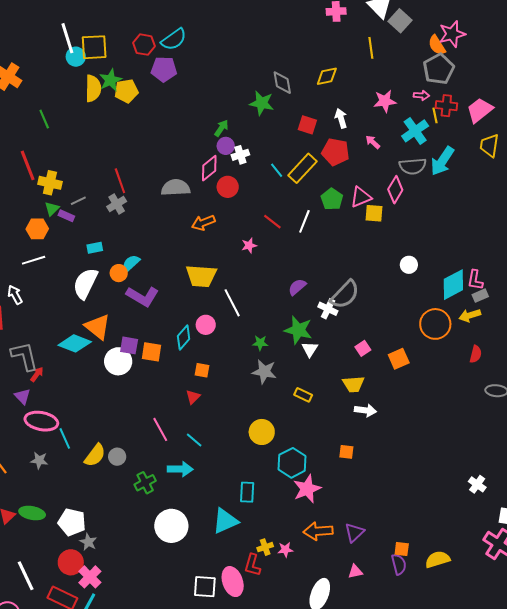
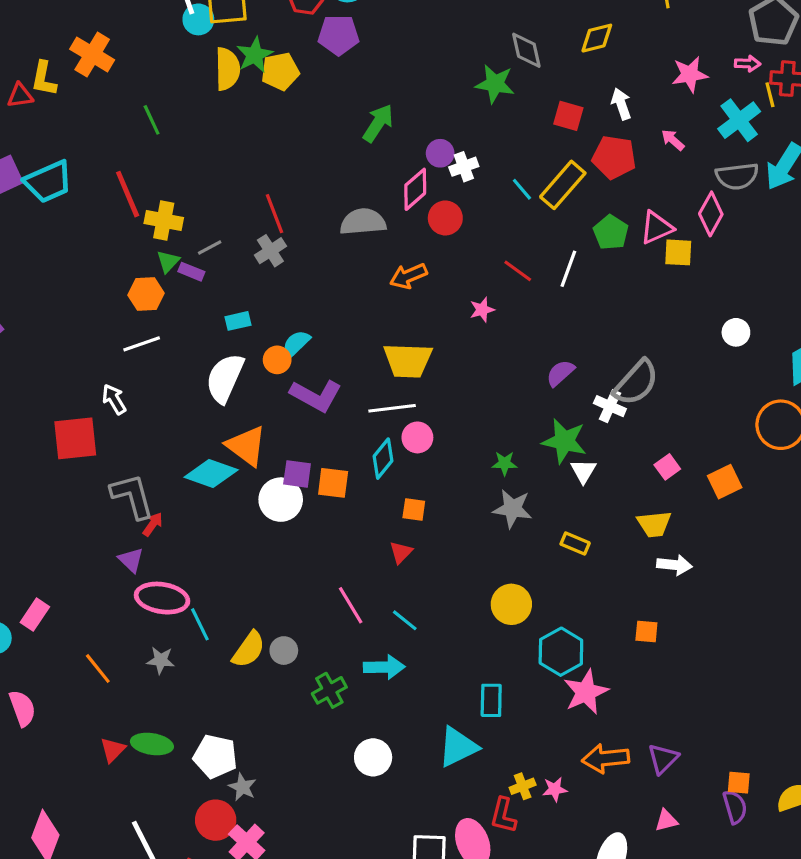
green arrow: (221, 128) -> (378, 123), moved, size x1.4
white line: (232, 303) -> (392, 408), moved, turned -68
white circle: (171, 526) -> (373, 757), size x0.7

